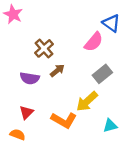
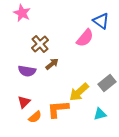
pink star: (13, 14) -> (22, 13), moved
gray rectangle: (102, 74) -> (107, 83), moved
orange L-shape: (64, 120) -> (58, 109), turned 145
orange semicircle: (18, 134) -> (35, 117), moved, turned 120

